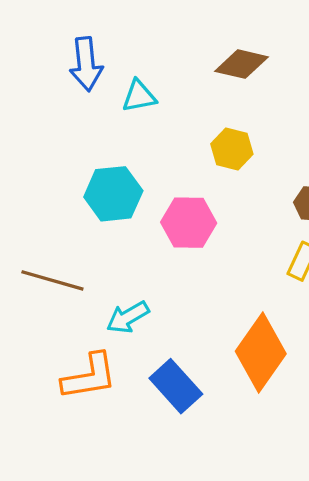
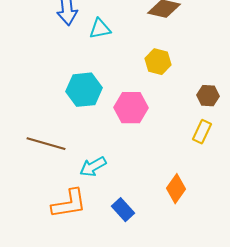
orange diamond: (261, 352) -> (176, 189), size x0.6
blue rectangle: (176, 386) -> (123, 210), size x0.7

